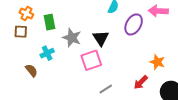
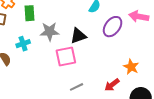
gray star: (72, 38) -> (50, 32), turned -30
black triangle: (101, 38) -> (78, 36), turned 36

